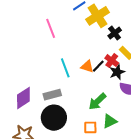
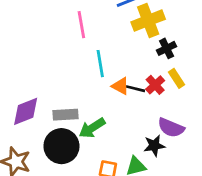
black line: (98, 66) -> (135, 89), turned 48
cyan line: (65, 68) -> (100, 64), moved
black star: (117, 72) -> (154, 146), moved
green arrow: (97, 101) -> (92, 128), moved

